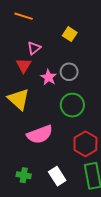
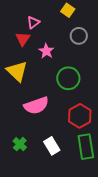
gray circle: (69, 72) -> (79, 36), moved
green cross: (24, 175) -> (20, 144), turned 32

